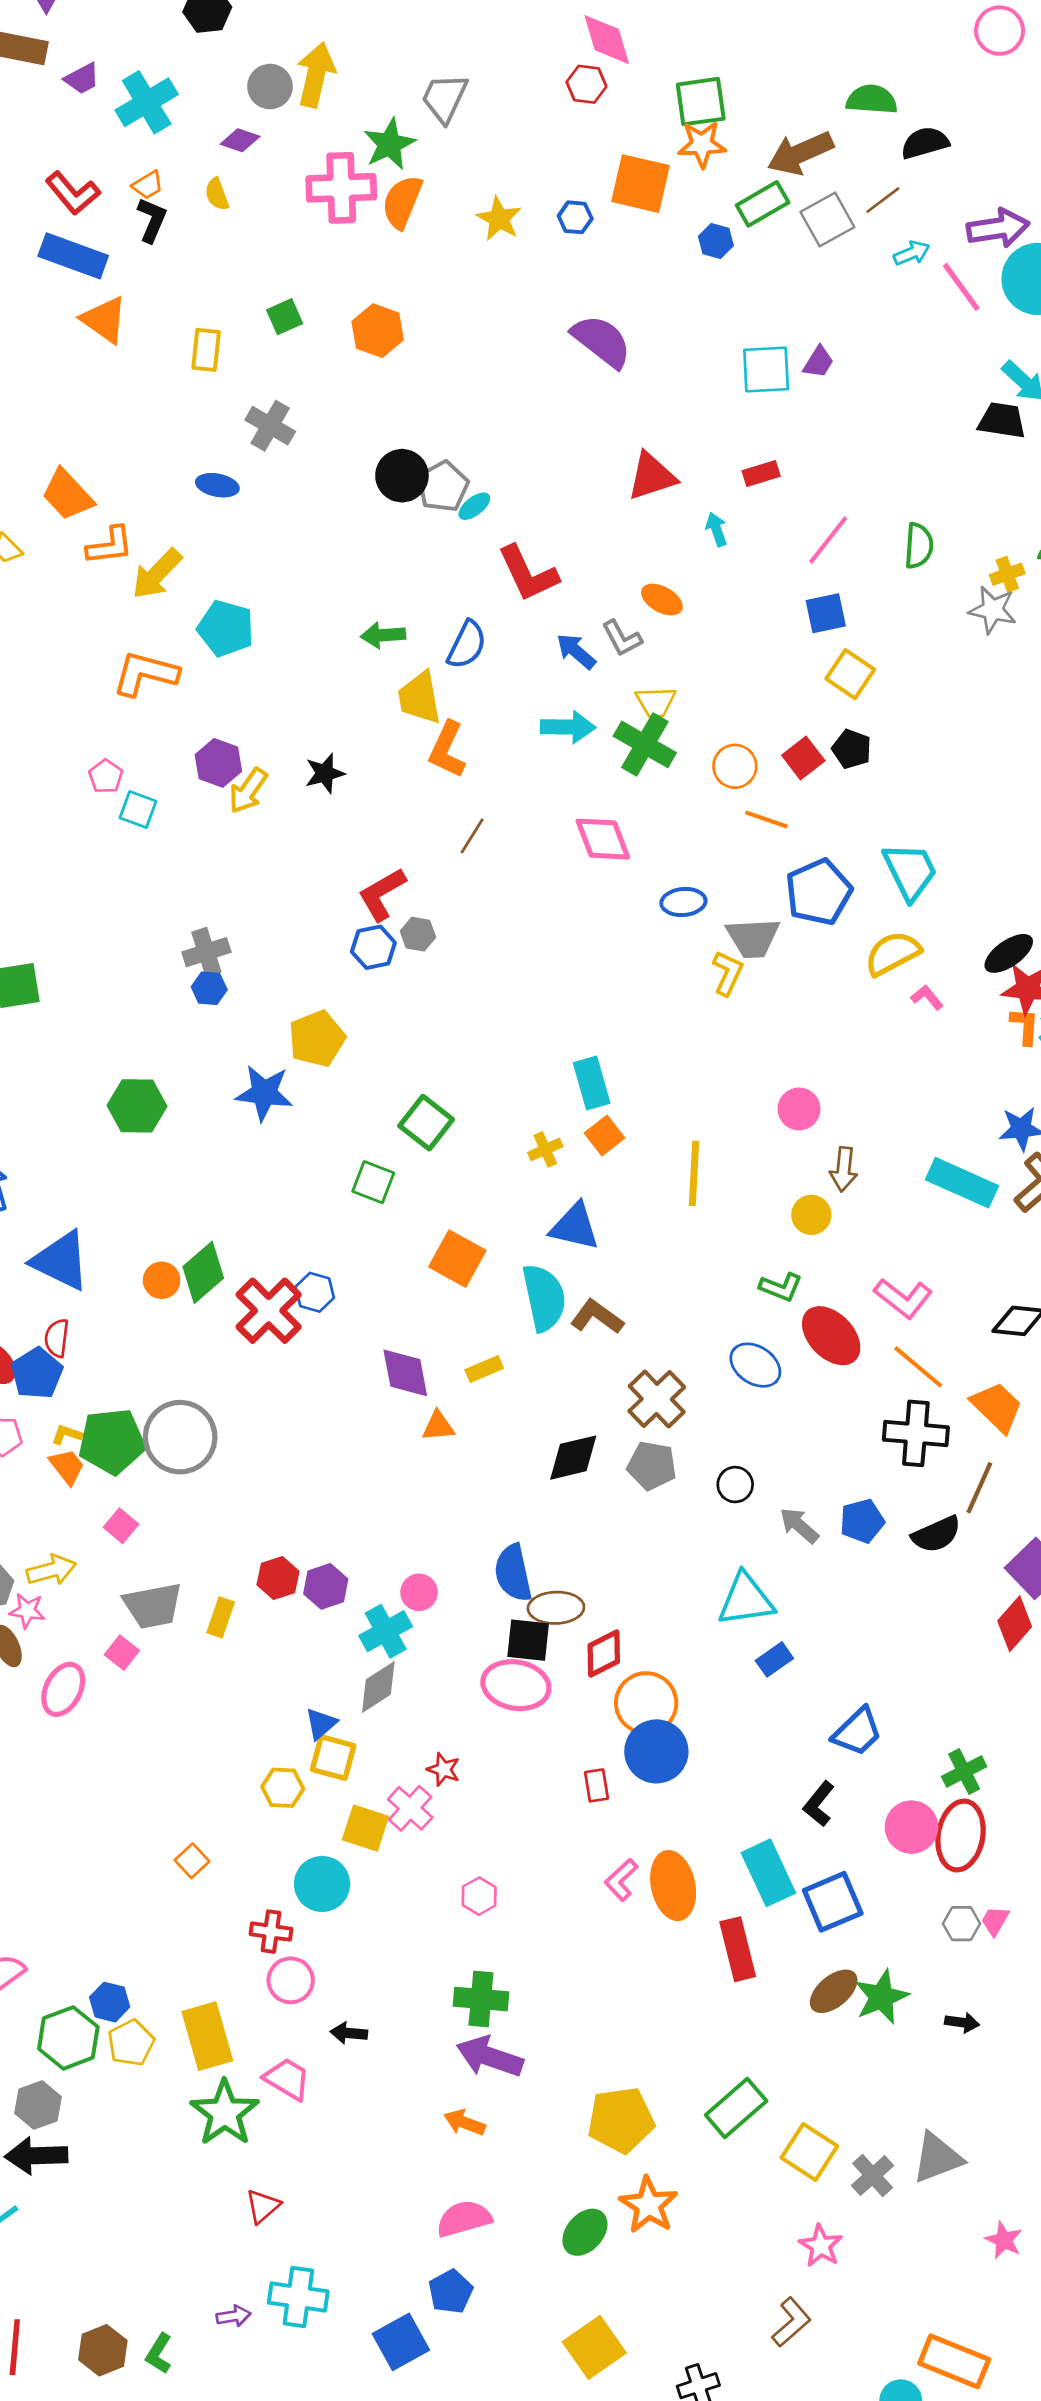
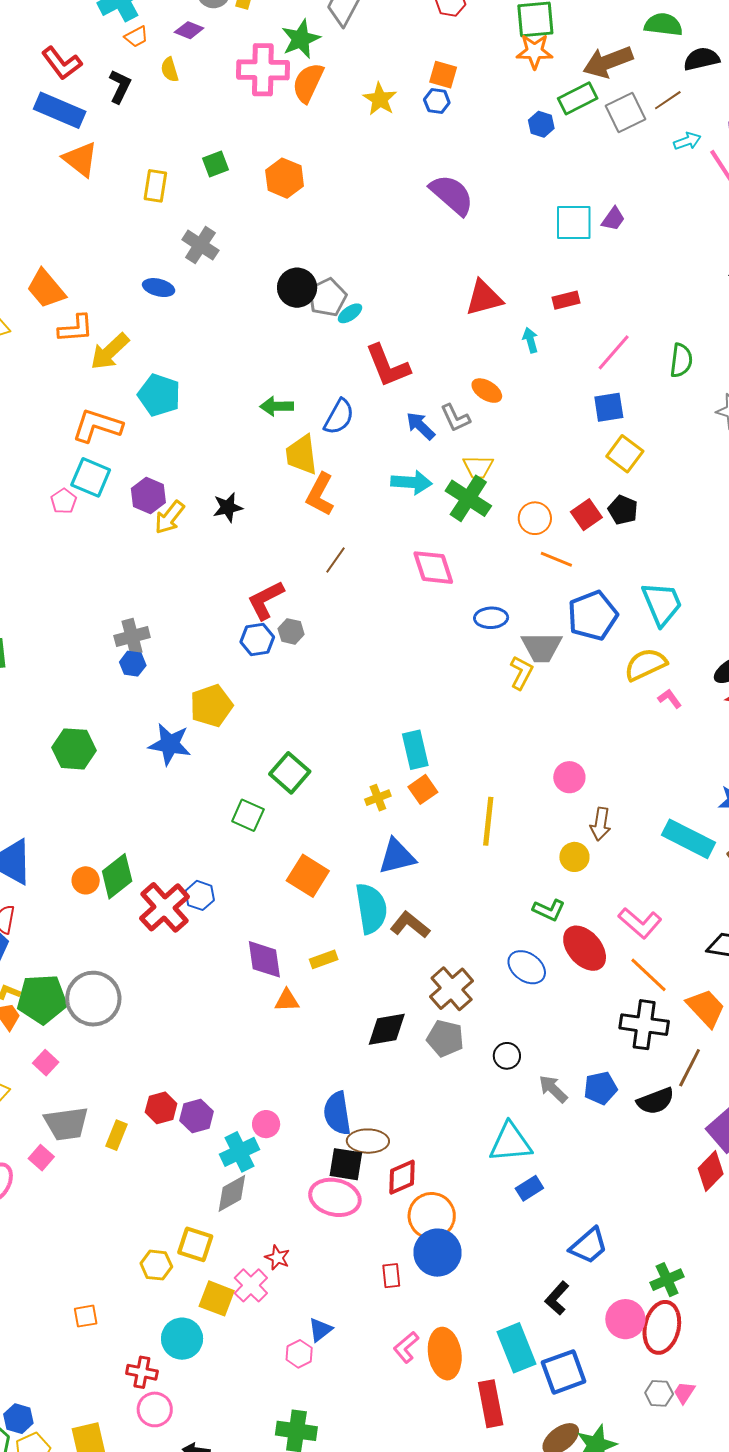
orange square: (640, 184) -> (443, 75), moved, size x0.6
orange trapezoid: (148, 185) -> (136, 37), moved
cyan square: (138, 810) -> (91, 477), moved, size x1.4
blue triangle: (575, 1227) -> (397, 856), turned -30
blue triangle: (321, 1724) -> (320, 1330), moved
orange square: (192, 1861) -> (86, 1316), turned 30

